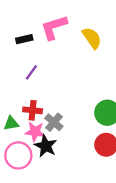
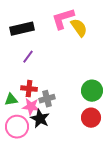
pink L-shape: (54, 27) -> (63, 19), moved
black rectangle: (24, 39) -> (22, 29), size x1.6
gray cross: (54, 122) -> (47, 99), turned 35

